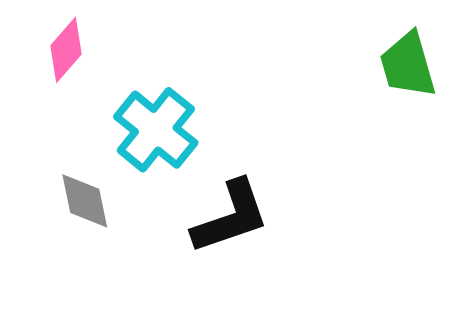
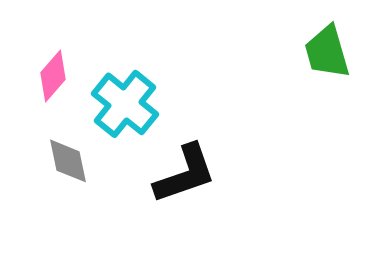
pink diamond: (66, 50) -> (53, 76), moved

